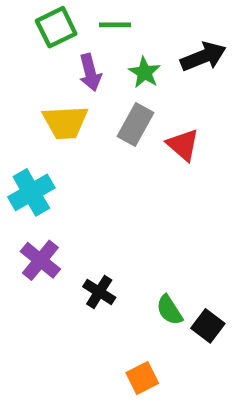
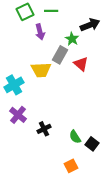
green star: (145, 72) -> (72, 39), moved
yellow trapezoid: (65, 122) -> (41, 70), moved
black cross: (99, 292) -> (44, 129), turned 32
orange square: (142, 378) -> (71, 166), moved

